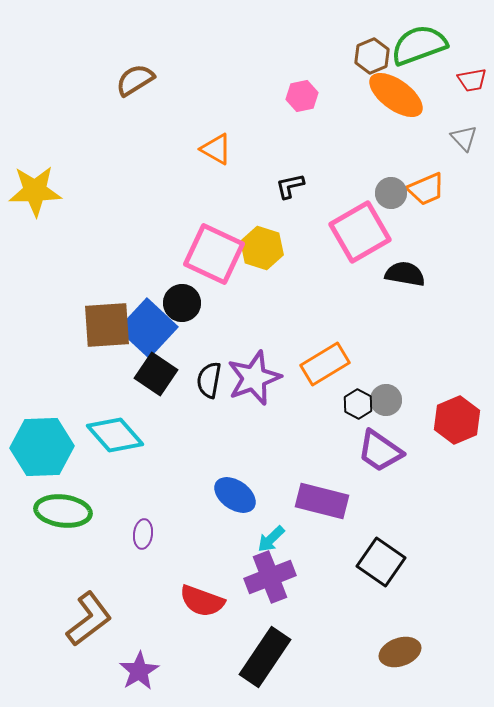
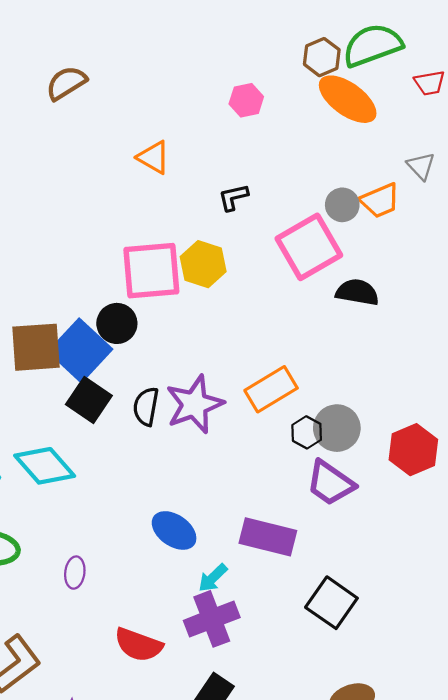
gray triangle: (464, 138) -> (421, 166), moved
pink square: (214, 254) -> (151, 271), turned -30
gray circle: (386, 400) -> (337, 428), size x1.4

